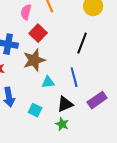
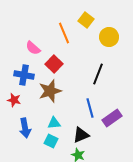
pink semicircle: (26, 12) -> (33, 48), moved, turned -63
cyan triangle: (48, 82) -> (54, 123), moved
purple rectangle: (97, 100) -> (112, 118), moved

